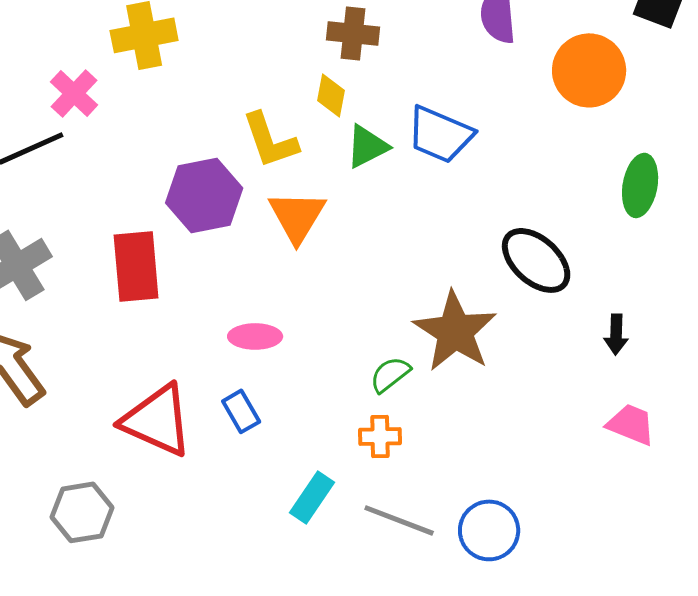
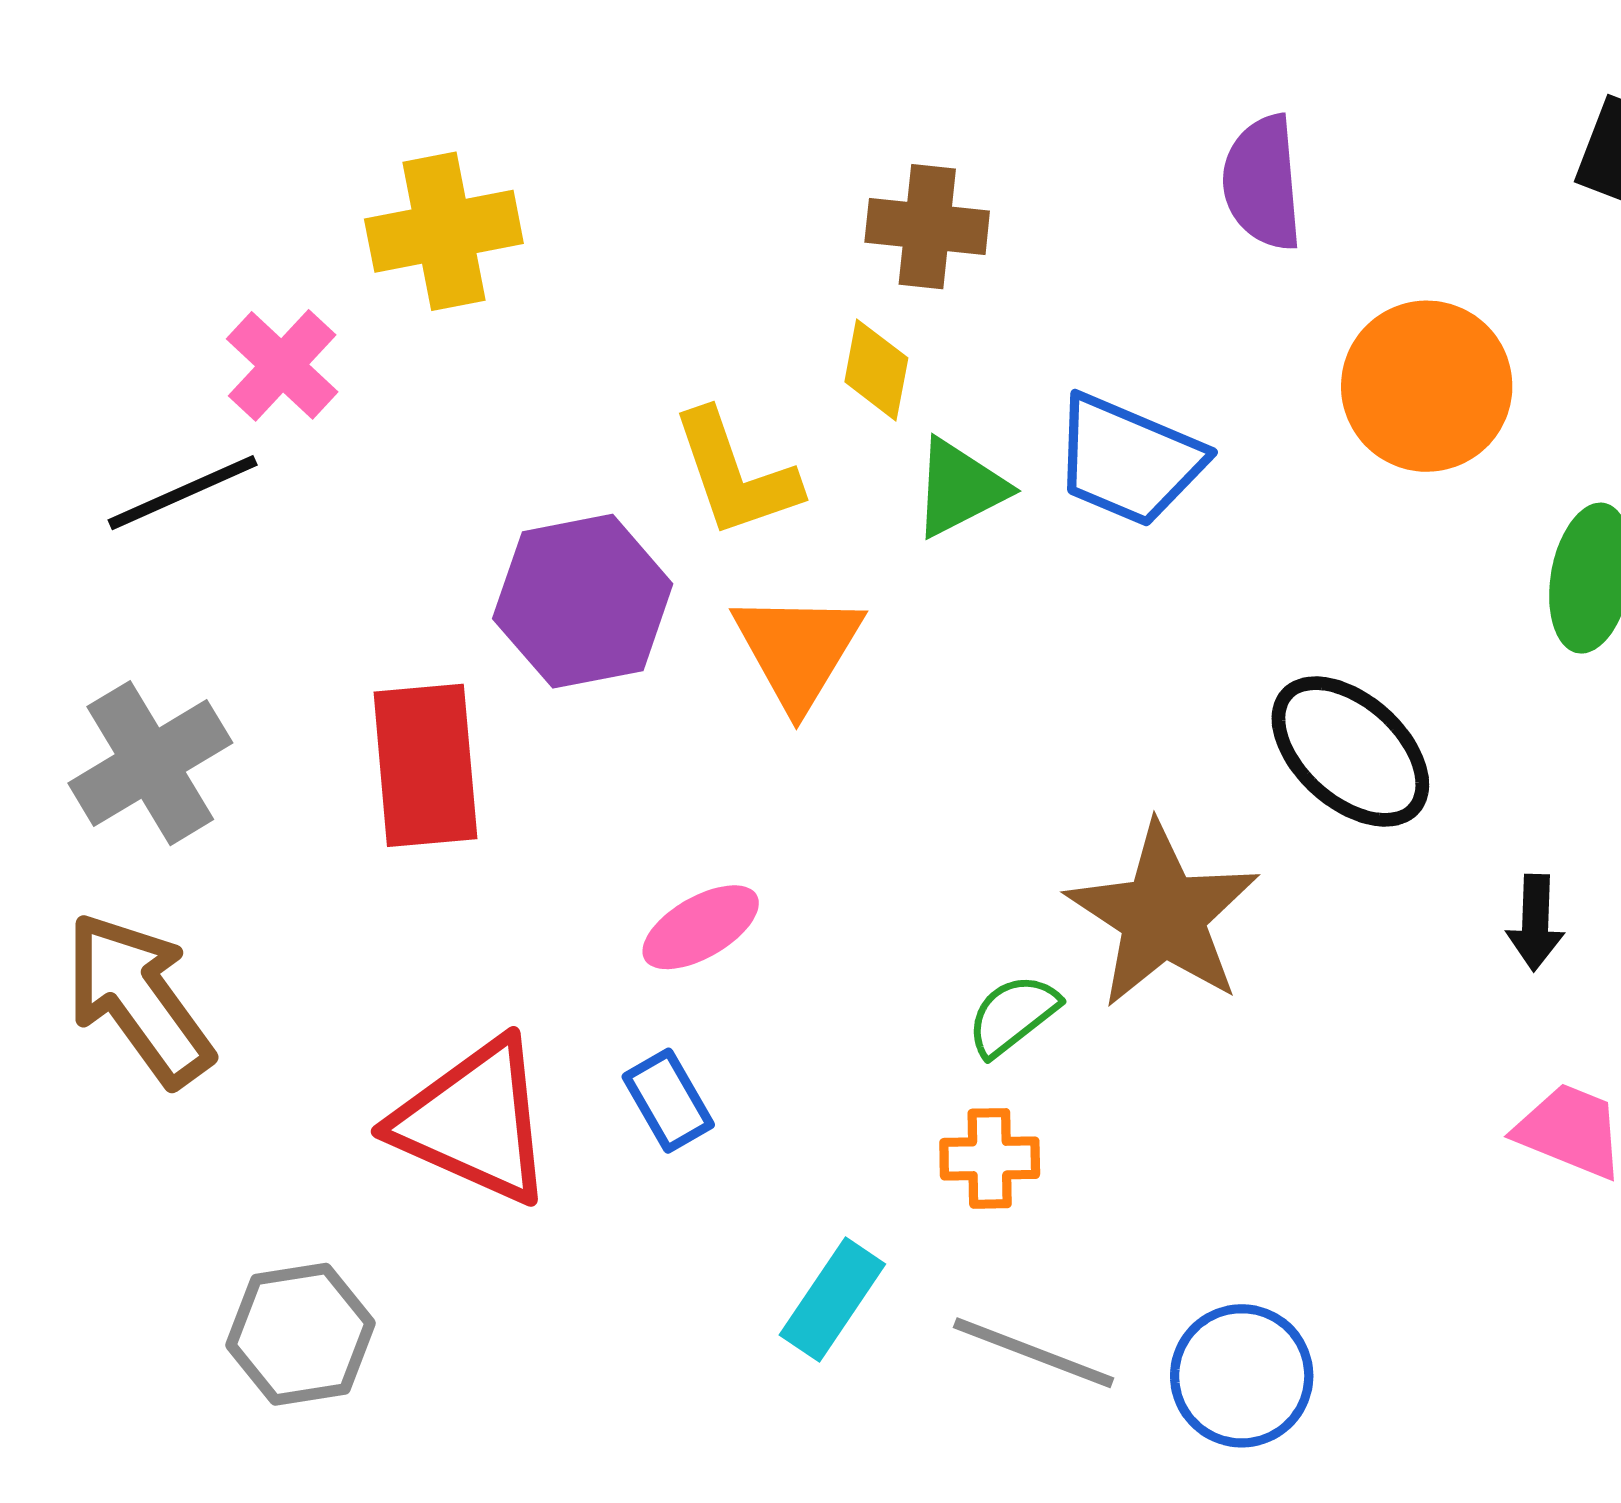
orange circle: (589, 70) -> (1427, 386), moved
pink ellipse: (255, 336) -> (701, 927), turned -30

